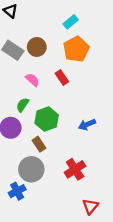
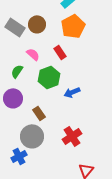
green semicircle: (23, 105) -> (17, 71), moved
green hexagon: (47, 119) -> (49, 77), moved
blue arrow: (87, 125) -> (72, 92), moved

